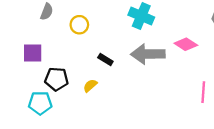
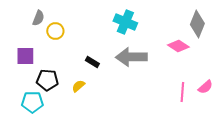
yellow circle: (79, 25) -> (55, 31), moved
pink diamond: (186, 44) -> (178, 46), moved

